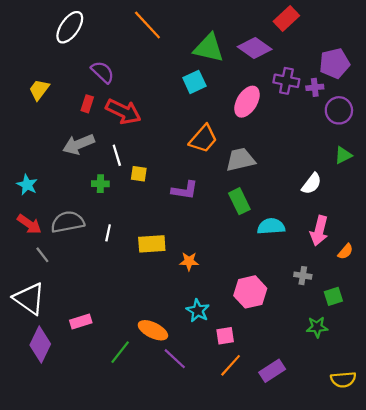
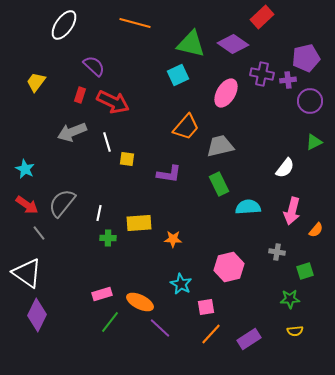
orange line: (147, 25) -> (135, 23), turned -32
green cross: (100, 184) -> (108, 238), moved
gray semicircle: (68, 222) -> (62, 203), turned -40
pink rectangle: (81, 322) -> (102, 294), moved
yellow semicircle: (343, 379) -> (295, 331), moved, size x0.7

